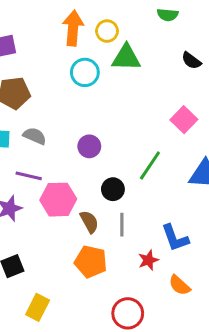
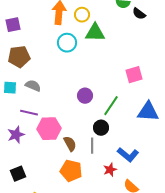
black semicircle: (191, 61) -> (139, 14), moved
pink square: (184, 120) -> (134, 75), turned 30
purple circle: (89, 146) -> (85, 96), moved
black circle: (113, 189) -> (101, 128), moved
blue L-shape: (175, 238) -> (128, 155), turned -30

